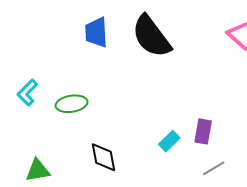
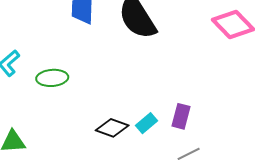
black diamond: (103, 157) -> (112, 128), moved, turned -64

